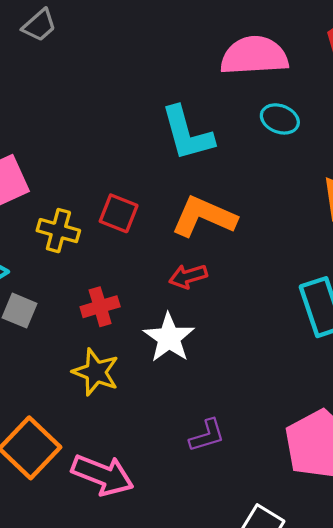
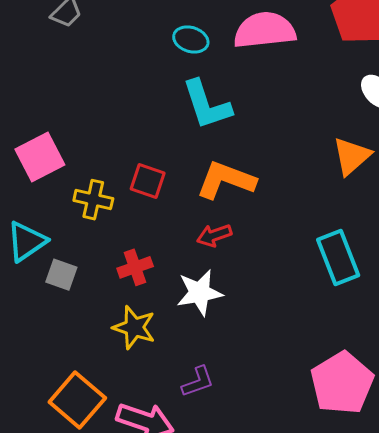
cyan ellipse: (280, 119) -> (191, 40), moved
white star: (169, 338) -> (200, 293), turned 30
purple L-shape: (207, 435) -> (198, 382), moved

